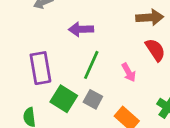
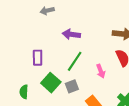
purple rectangle: (40, 68) -> (38, 58), size x0.7
gray square: (93, 99) -> (72, 86), turned 32

